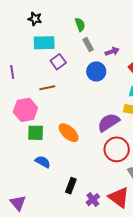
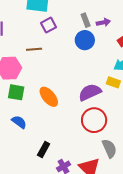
gray rectangle: (88, 45) -> (86, 20), moved

